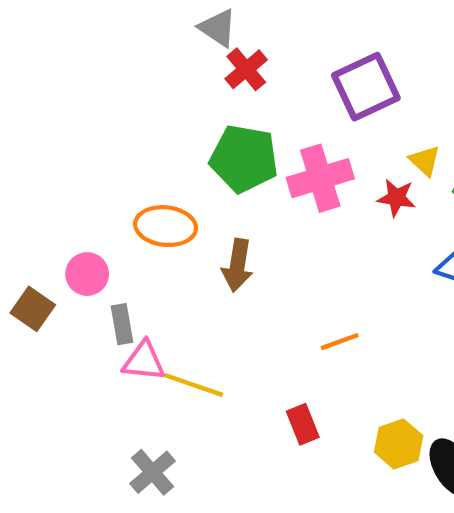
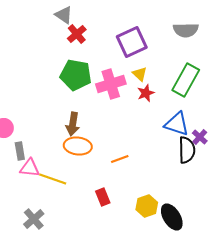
yellow triangle: (425, 161) -> (140, 74), moved
red star: (396, 198) -> (146, 93), turned -30
orange ellipse: (166, 226) -> (78, 146), moved

